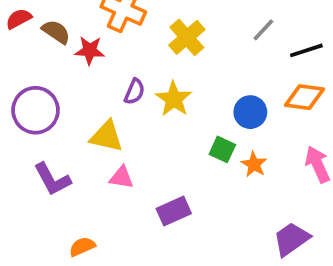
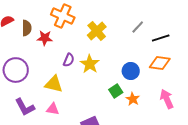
brown semicircle: (56, 32) -> (27, 28), turned 56
green square: (222, 149) -> (116, 91), turned 32
pink triangle: (121, 177) -> (53, 109), moved

